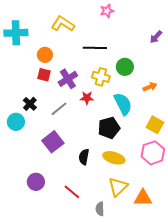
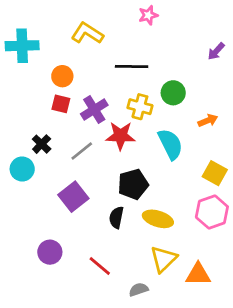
red star: (87, 98) -> (121, 136), size x1.5
black pentagon: (109, 128) -> (133, 184), moved
gray semicircle: (100, 209) -> (139, 290), turned 72

